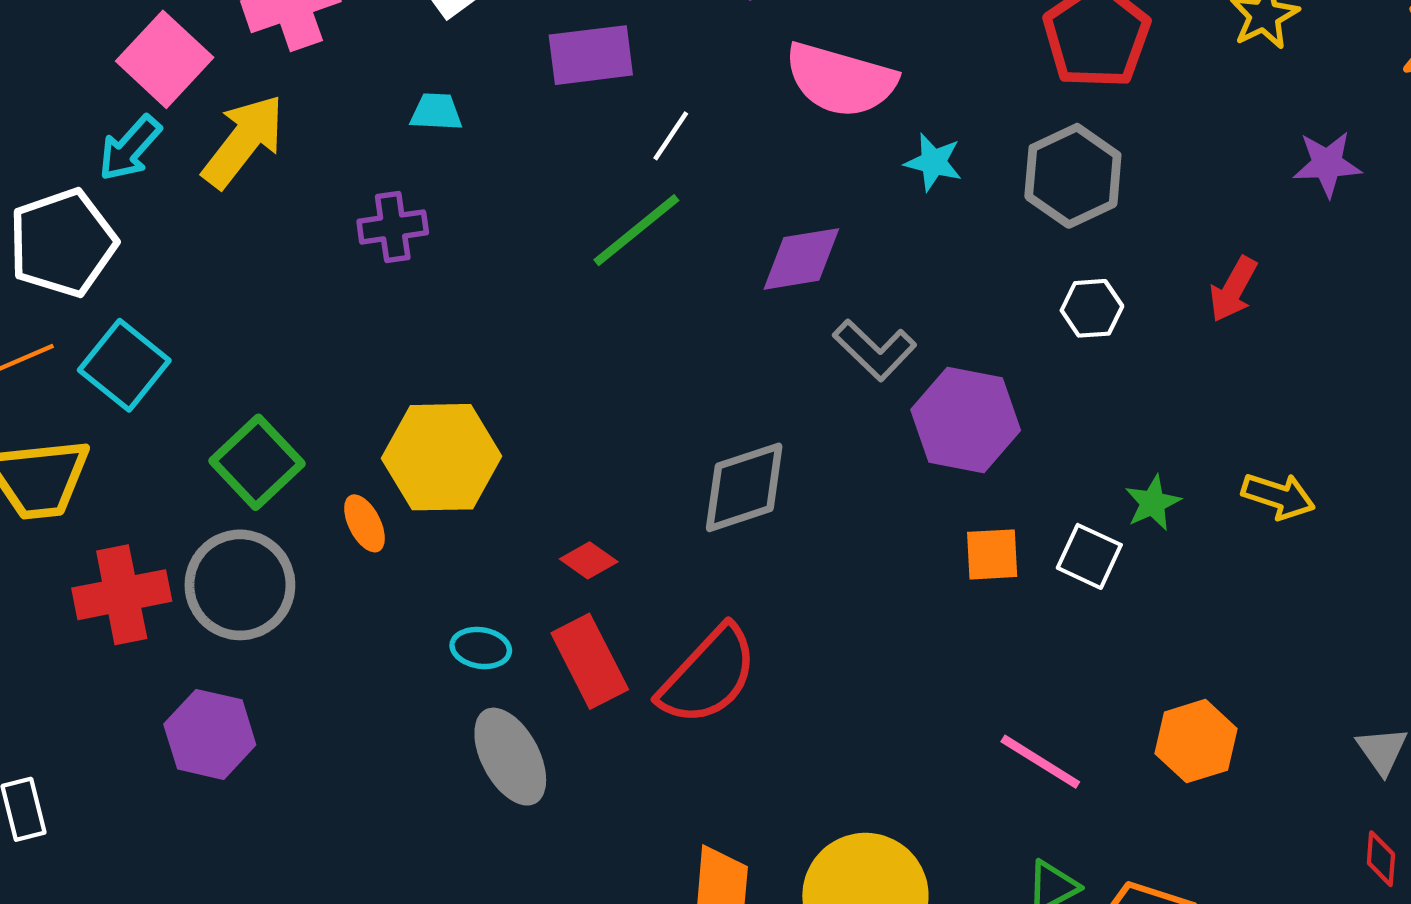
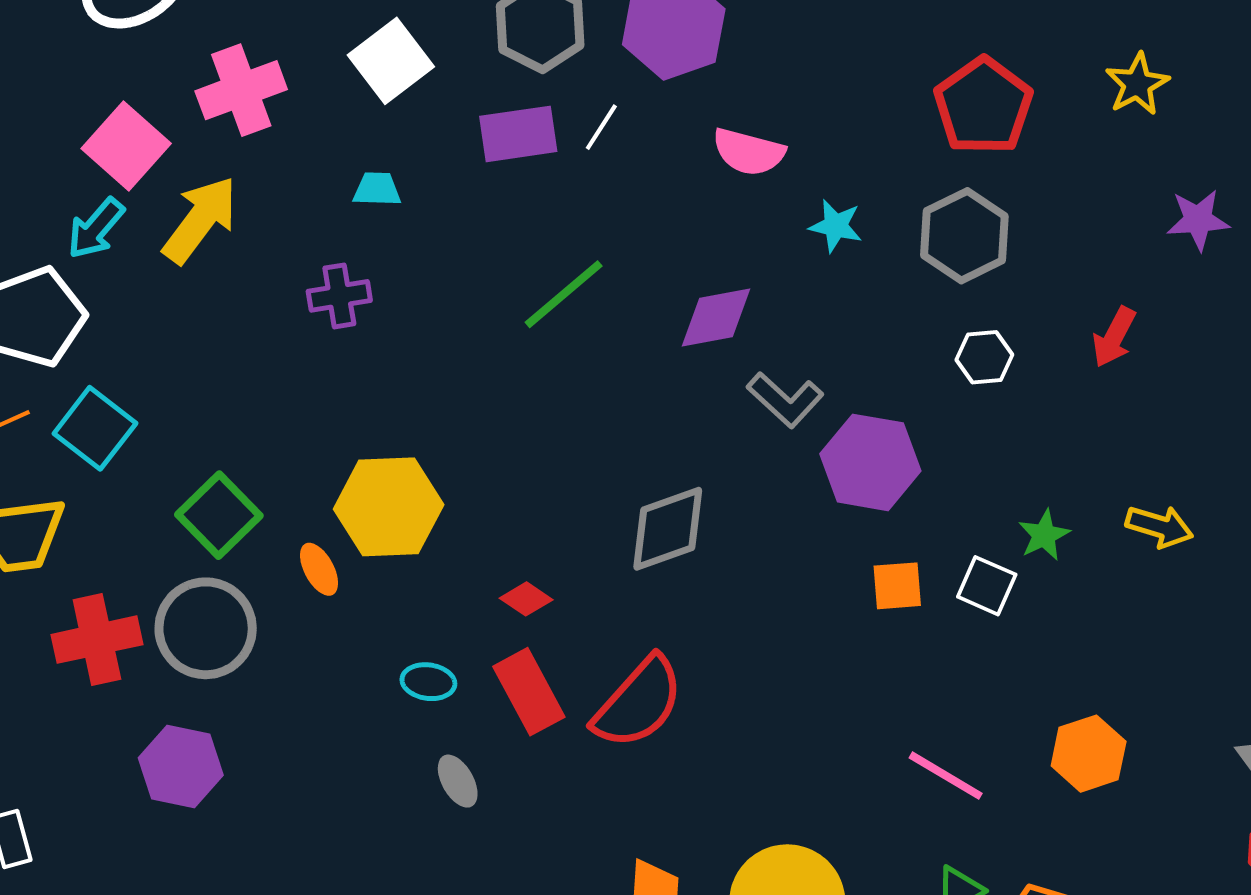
pink semicircle: (841, 80) -> (749, 152), size x0.7
white line: (671, 136) -> (601, 127), moved
gray ellipse: (510, 757) -> (458, 781), size x0.6

